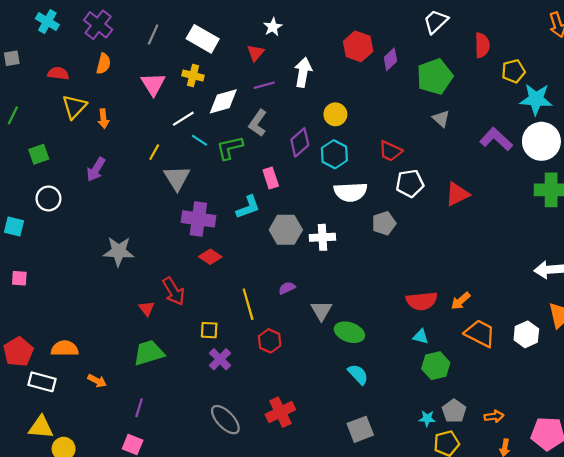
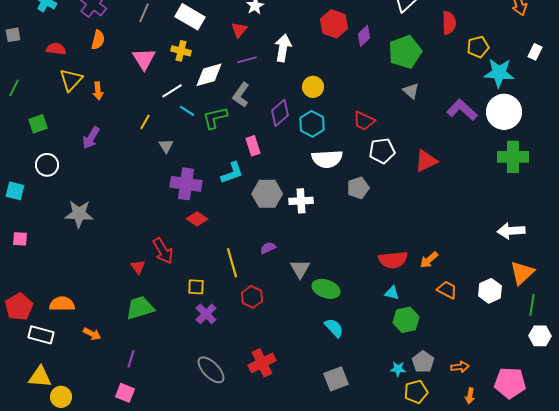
gray triangle: (177, 178) -> (166, 146), size x0.6
gray star: (119, 251) -> (79, 214), moved
orange trapezoid: (480, 333) -> (447, 290), size x0.7

